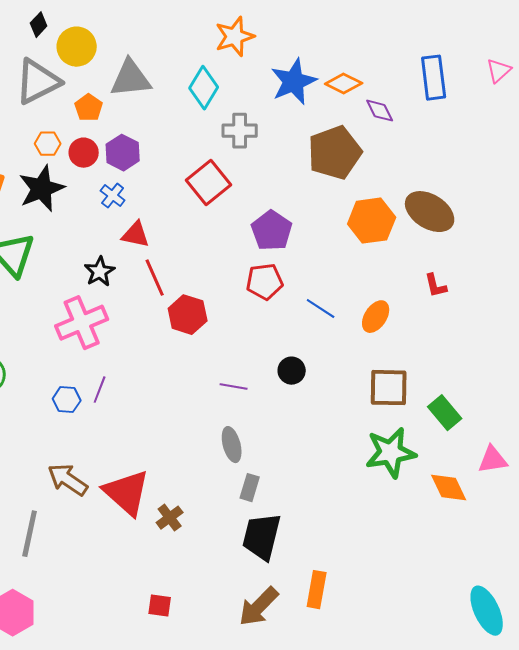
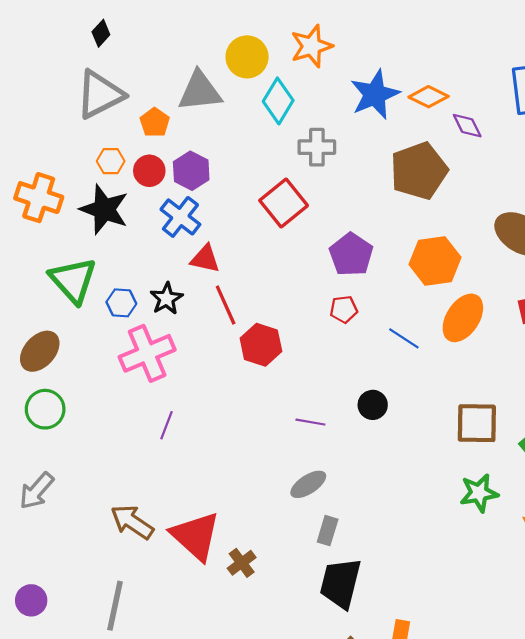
yellow circle: (77, 47) -> (247, 57), moved
black star: (42, 189) -> (104, 209), turned -30
blue cross: (113, 196) -> (180, 217), size x1.5
orange hexagon: (372, 221) -> (435, 261), moved
red pentagon: (265, 282) -> (344, 309), size x0.7
orange ellipse: (376, 317) -> (463, 318), moved, size x1.4
blue hexagon: (67, 400) -> (121, 303), moved
gray ellipse: (232, 445) -> (308, 484), turned 72
green star: (391, 453) -> (479, 493), size x0.7
gray line: (30, 534) -> (115, 606), moved

